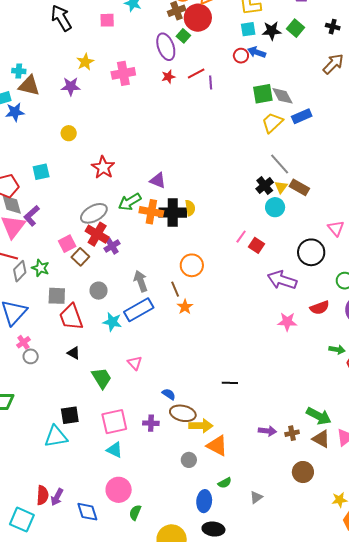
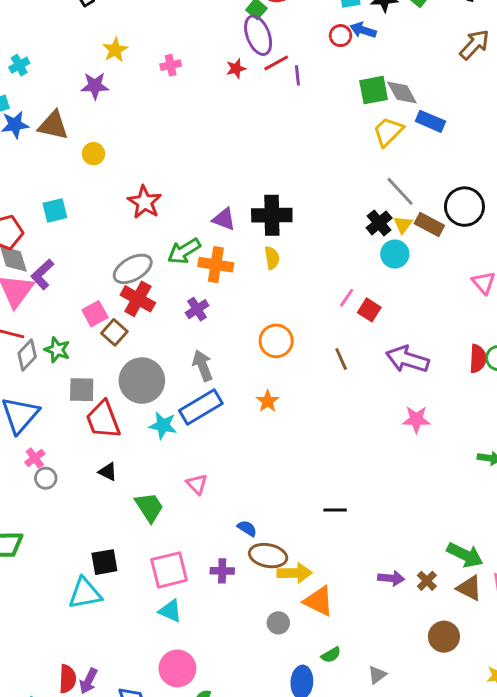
purple ellipse: (166, 47) -> (258, 35), moved
cyan cross: (19, 71) -> (19, 65), turned -32
pink cross: (123, 73) -> (171, 65), size x0.6
brown triangle: (29, 86) -> (53, 125), moved
blue rectangle: (302, 116) -> (430, 121), turned 48
black cross: (173, 213) -> (272, 215), moved
purple cross: (112, 246) -> (197, 309), moved
black circle: (311, 252) -> (464, 207), moved
brown line: (175, 289) -> (341, 359), moved
gray circle: (99, 291) -> (142, 381), size x1.8
red semicircle: (320, 308) -> (478, 359), moved, turned -66
brown cross: (292, 433) -> (427, 581), turned -32

